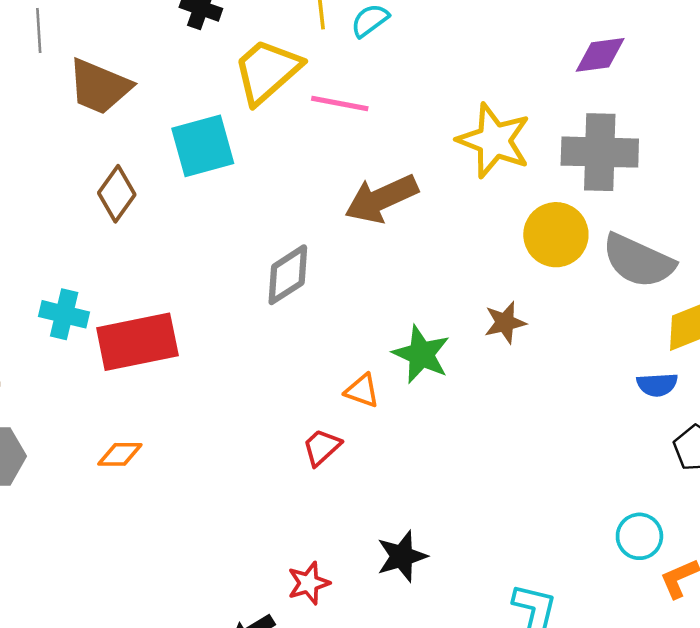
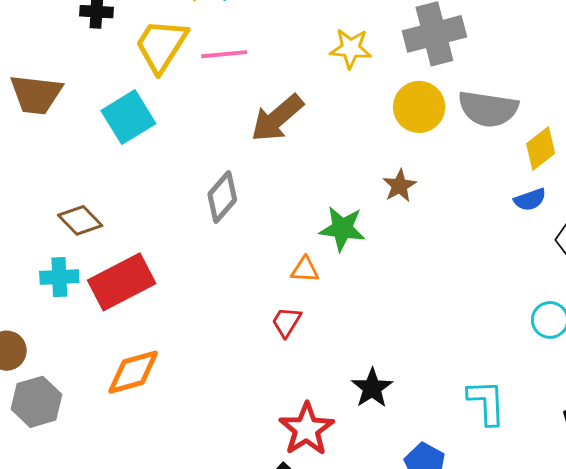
yellow star: (494, 140) -> (351, 48), size x0.7
brown diamond: (117, 194) -> (80, 220), moved, turned -63
orange diamond: (120, 454) -> (133, 372), size x1.6
red star: (309, 583) -> (306, 429), size x1.6

